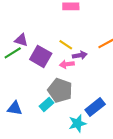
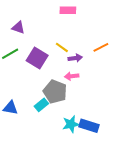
purple triangle: (21, 40) -> (18, 28), moved
pink arrow: (67, 64) -> (72, 76), moved
blue rectangle: (95, 107) -> (89, 126), moved, turned 54

